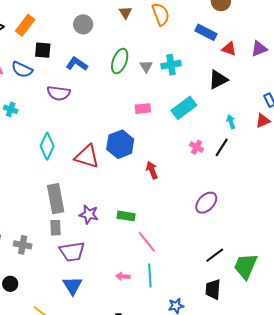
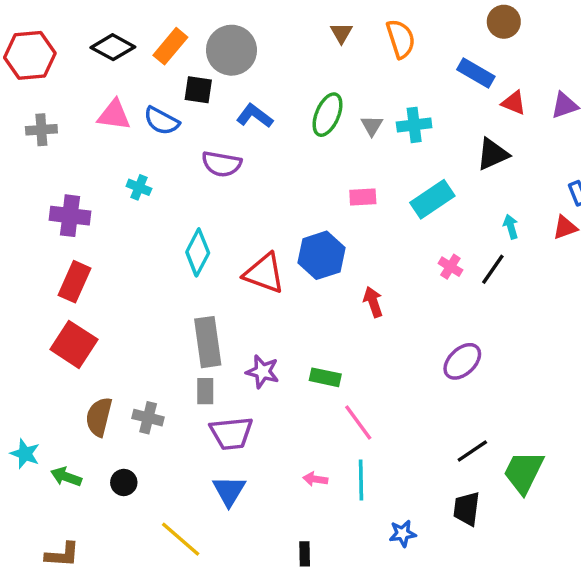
gray circle: (83, 24) -> (231, 50), moved, size x1.5

